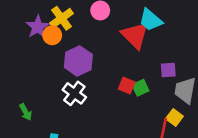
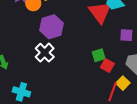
purple square: (168, 70) -> (126, 35), moved
red square: (127, 85) -> (107, 66), moved

